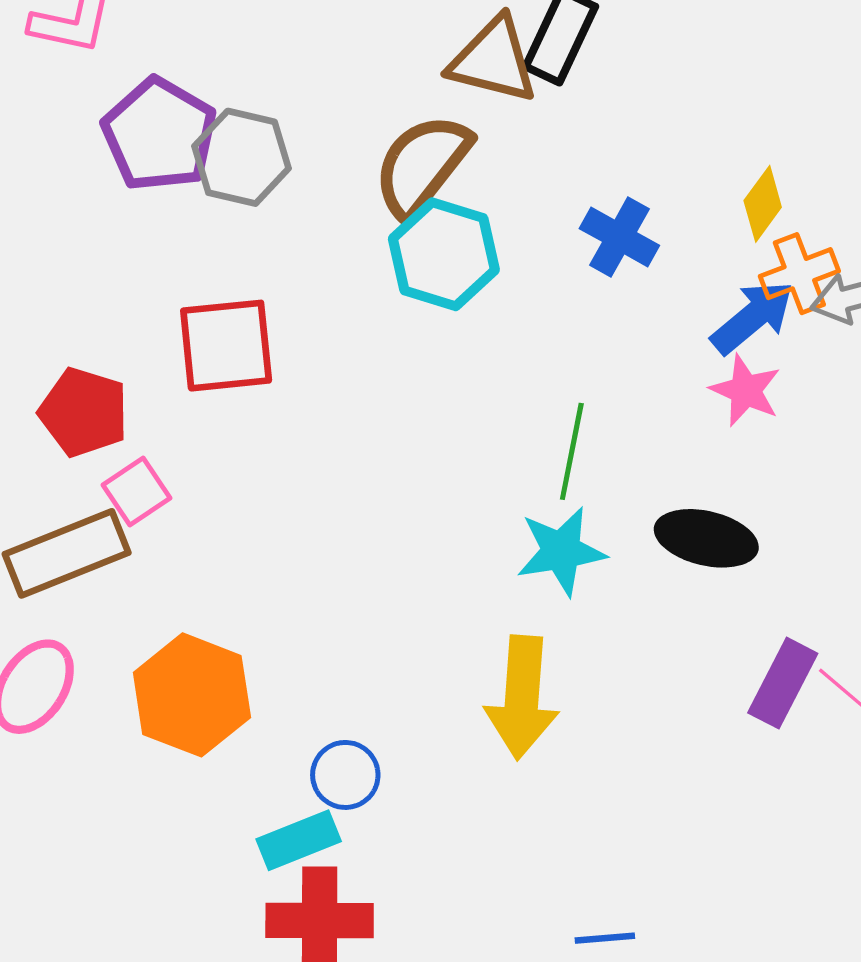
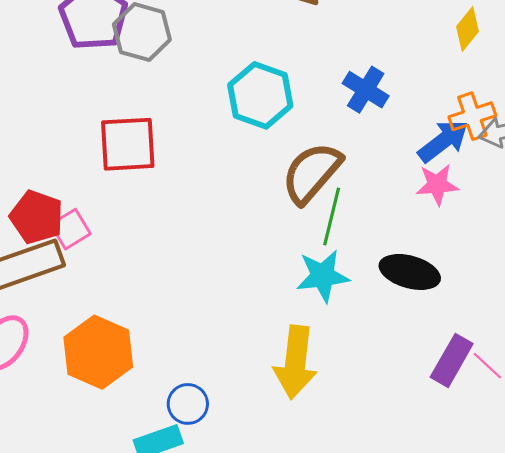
brown semicircle: (422, 166) -> (312, 173), moved
yellow diamond: (763, 204) -> (467, 29), moved
pink star: (746, 390) -> (437, 185), turned -30
red pentagon: (84, 412) -> (37, 217), moved

